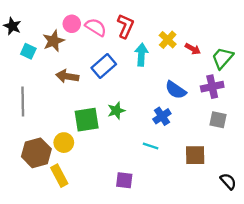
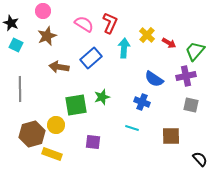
pink circle: (72, 24) -> (43, 11), moved
cyan square: (28, 51) -> (16, 45), moved
blue cross: (162, 116) -> (142, 102), turned -35
yellow rectangle: (59, 176) -> (52, 154), turned -42
purple square: (124, 180) -> (93, 142), moved

